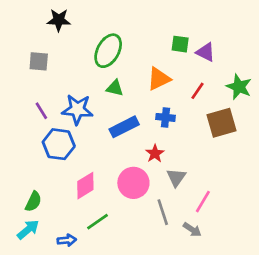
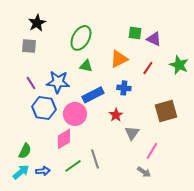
black star: (59, 20) -> (37, 23), moved, turned -30
brown square: (222, 123) -> (166, 111), moved
pink circle: (133, 183) -> (75, 114), moved
gray line: (163, 212) -> (95, 159), moved
blue arrow: (67, 240) -> (43, 171), moved

